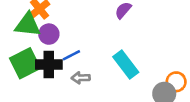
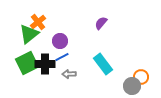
green triangle: (28, 25) -> (29, 34), turned -45
purple circle: (49, 34) -> (60, 41), moved

